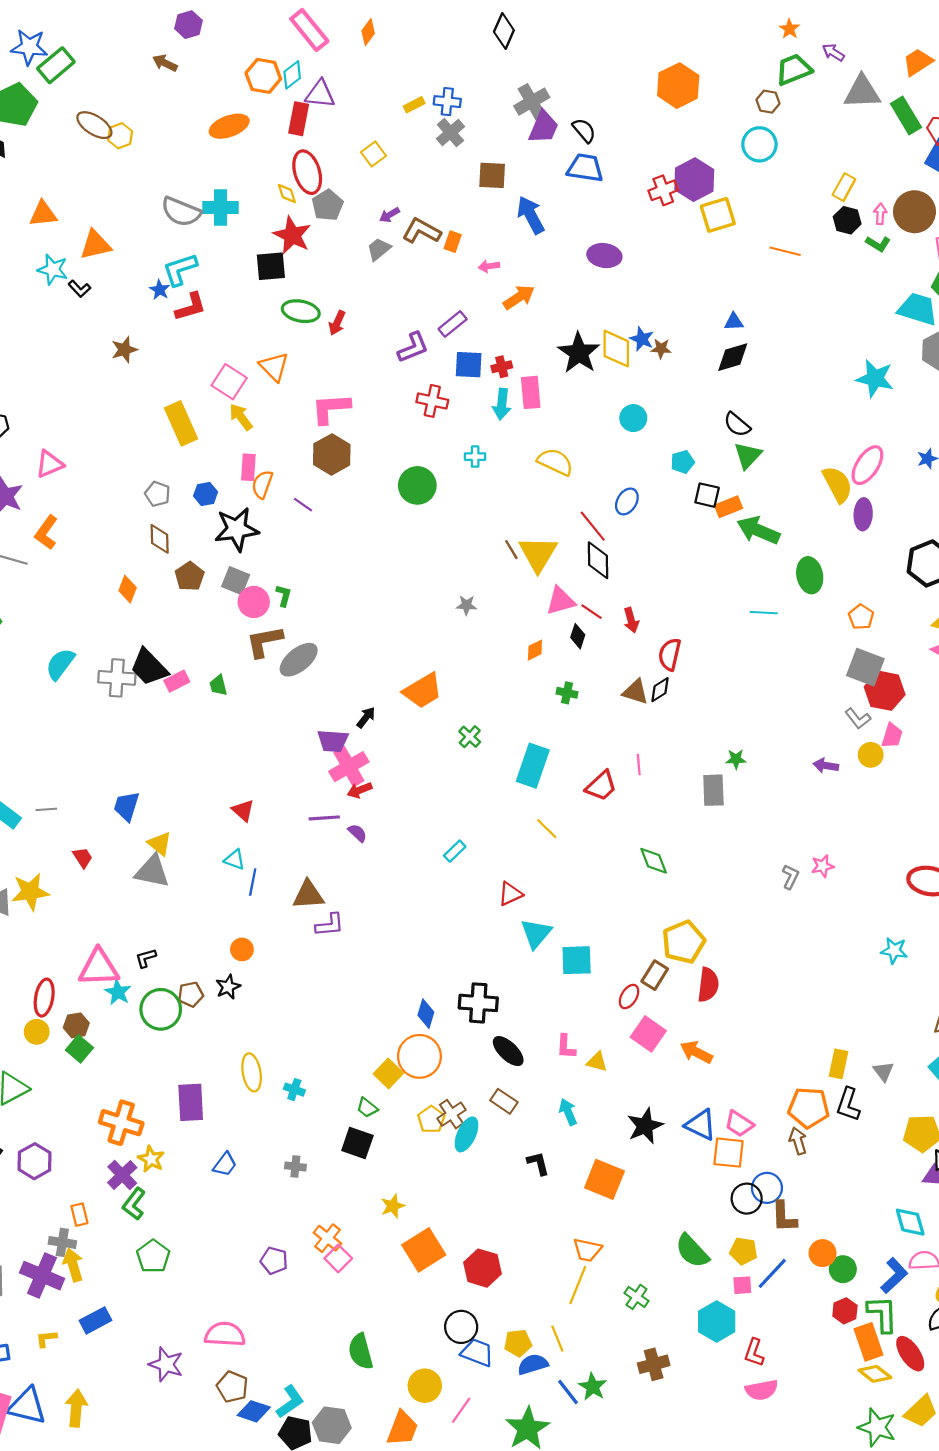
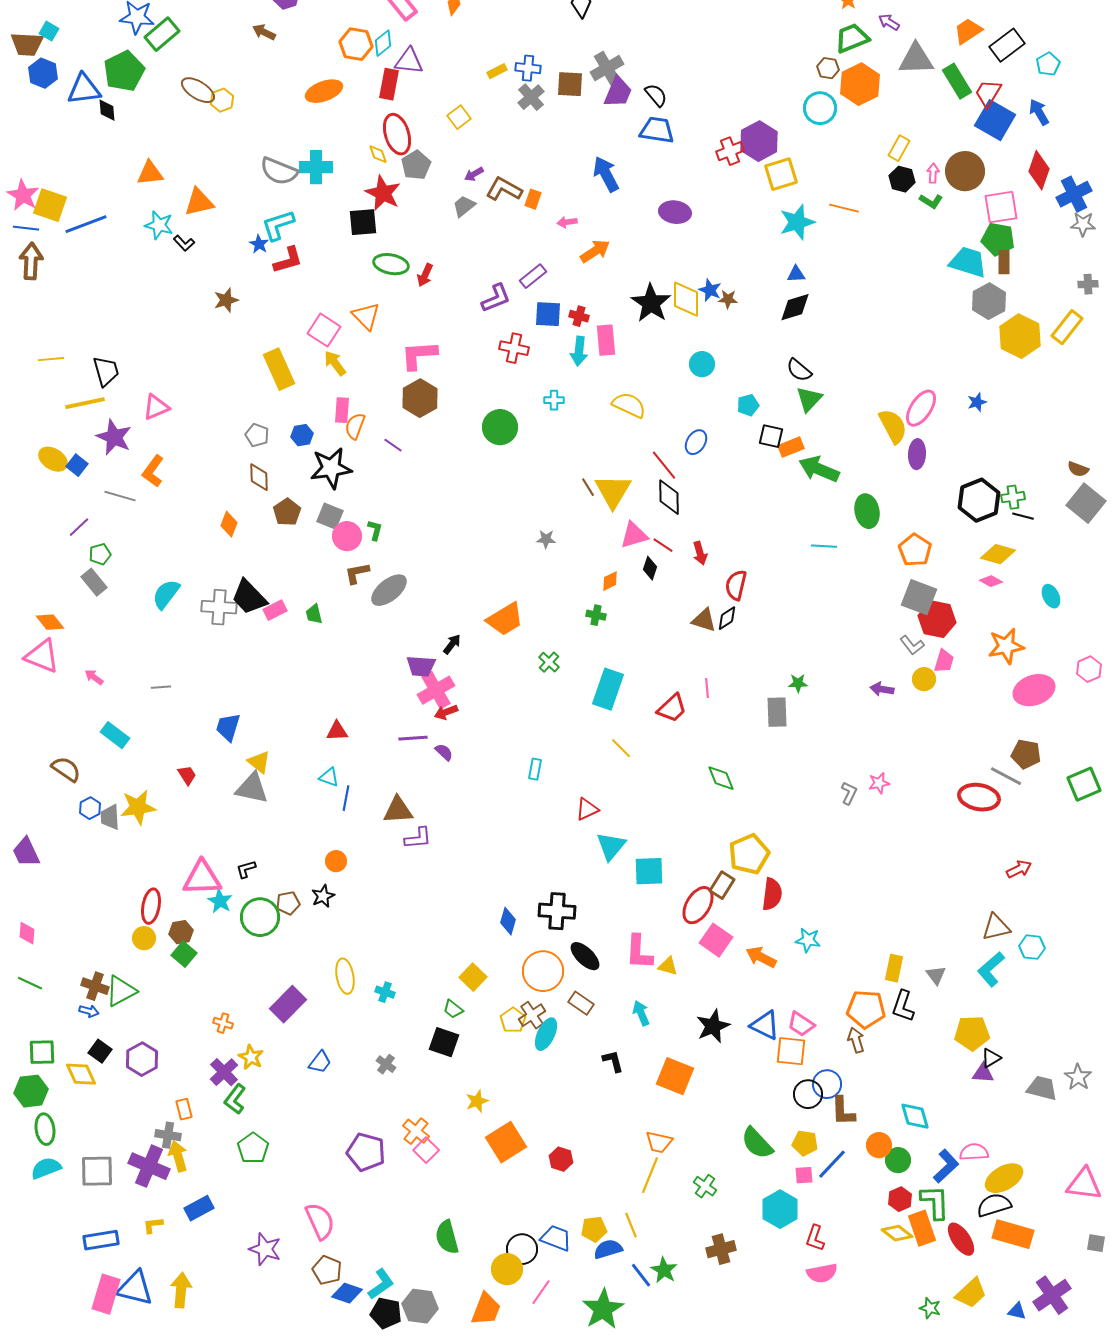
orange hexagon: (678, 86) -> (860, 84), moved
brown square: (492, 175) -> (570, 84), moved
red cross: (502, 367) -> (579, 316), turned 30
cyan star: (875, 379) -> (797, 222), moved, turned -30
orange pentagon: (861, 617) -> (915, 550), size x1.4
brown L-shape: (264, 642) -> (357, 573), size x0.7
green cross: (567, 693) -> (596, 615), moved
gray line: (46, 809) -> (161, 687), moved
red triangle: (243, 810) -> (337, 731), turned -45
cyan rectangle: (455, 851) -> (535, 769), turned -35
cyan star: (894, 951) -> (808, 940), moved
red ellipse: (629, 996) -> (698, 905), size x1.6
pink L-shape: (566, 1047) -> (639, 952), size x1.5
orange circle: (419, 1056) -> (543, 971), moved
purple rectangle: (191, 1102) -> (288, 1004), turned 48
orange cross: (121, 1123) -> (223, 1023), size x0.5
gray cross: (295, 1167) -> (386, 1064), turned 30
cyan diamond: (910, 1222) -> (915, 1116), moved
purple pentagon: (274, 1261) -> (366, 1152), size x1.5
red hexagon: (483, 1268) -> (561, 1159), size x0.7
black circle: (461, 1327) -> (522, 1249), moved
pink semicircle: (225, 1334) -> (320, 1221), turned 63
yellow diamond: (875, 1374) -> (897, 1233), moved
green star: (877, 1427) -> (930, 1308), size x0.6

